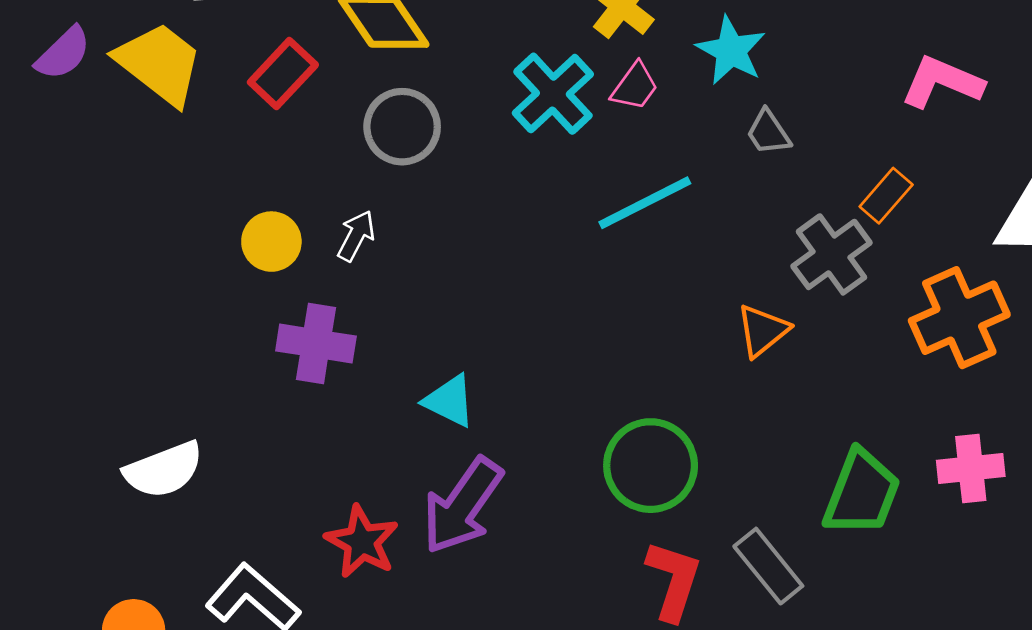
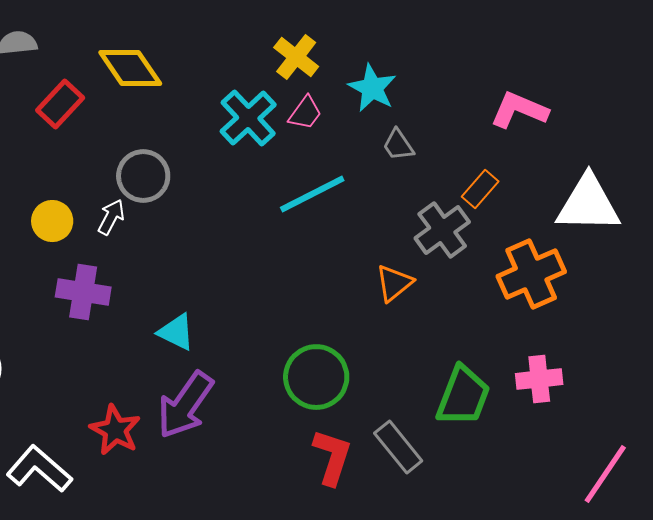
gray circle: (402, 127) -> (143, 176), moved

